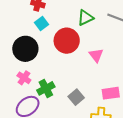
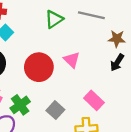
red circle: (67, 41) -> (39, 67), moved
pink rectangle: (111, 93) -> (94, 100), turned 60

